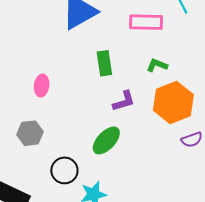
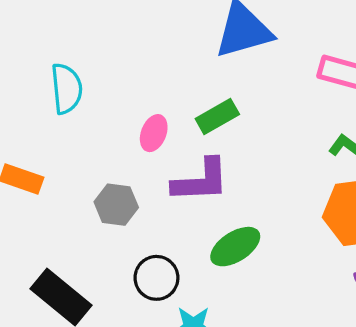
green rectangle: (104, 63) -> (217, 116), moved, turned 55
purple L-shape: (124, 101) -> (201, 181), moved, size x1.5

